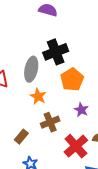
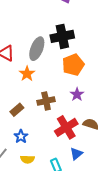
orange star: (38, 96) -> (27, 74), moved

